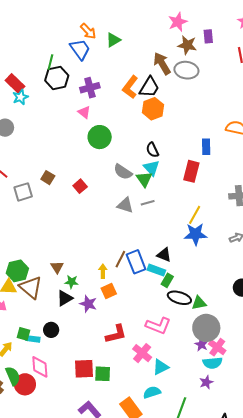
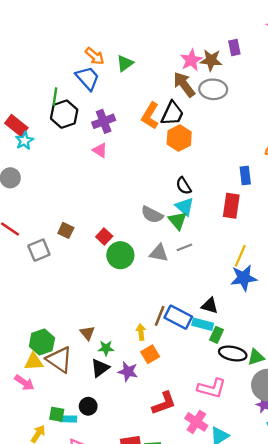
pink star: (178, 22) -> (191, 60), moved
green circle: (100, 137) -> (120, 255), moved
blue rectangle: (136, 262) -> (178, 317), turned -35

